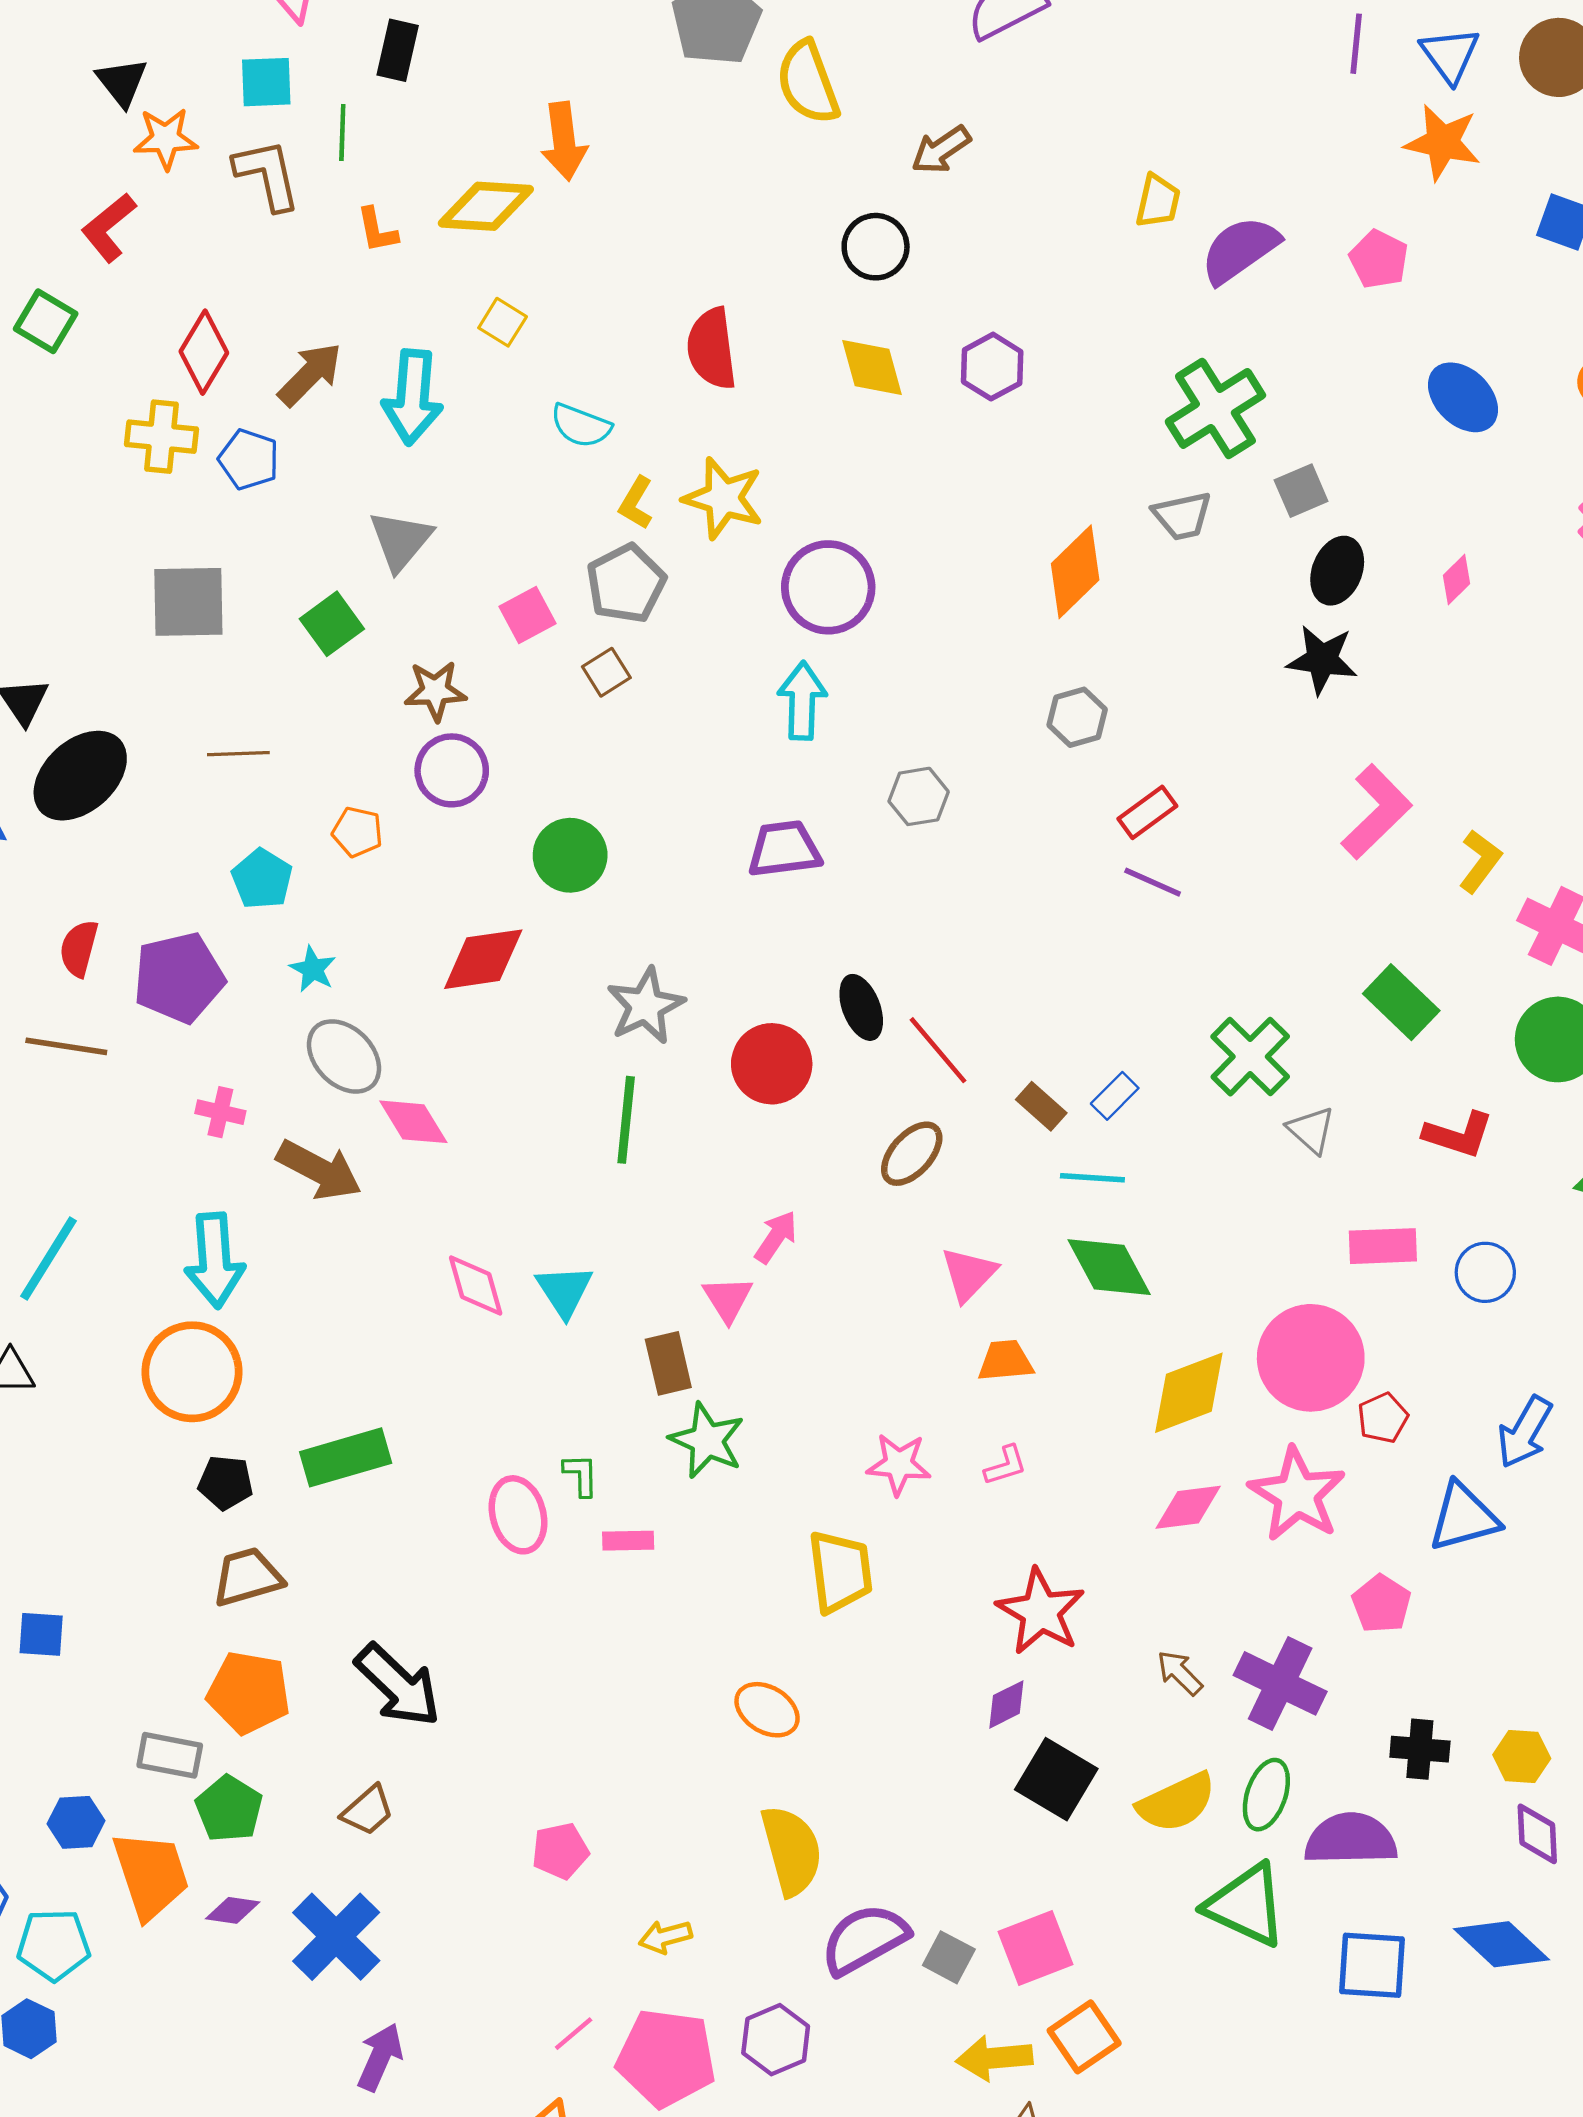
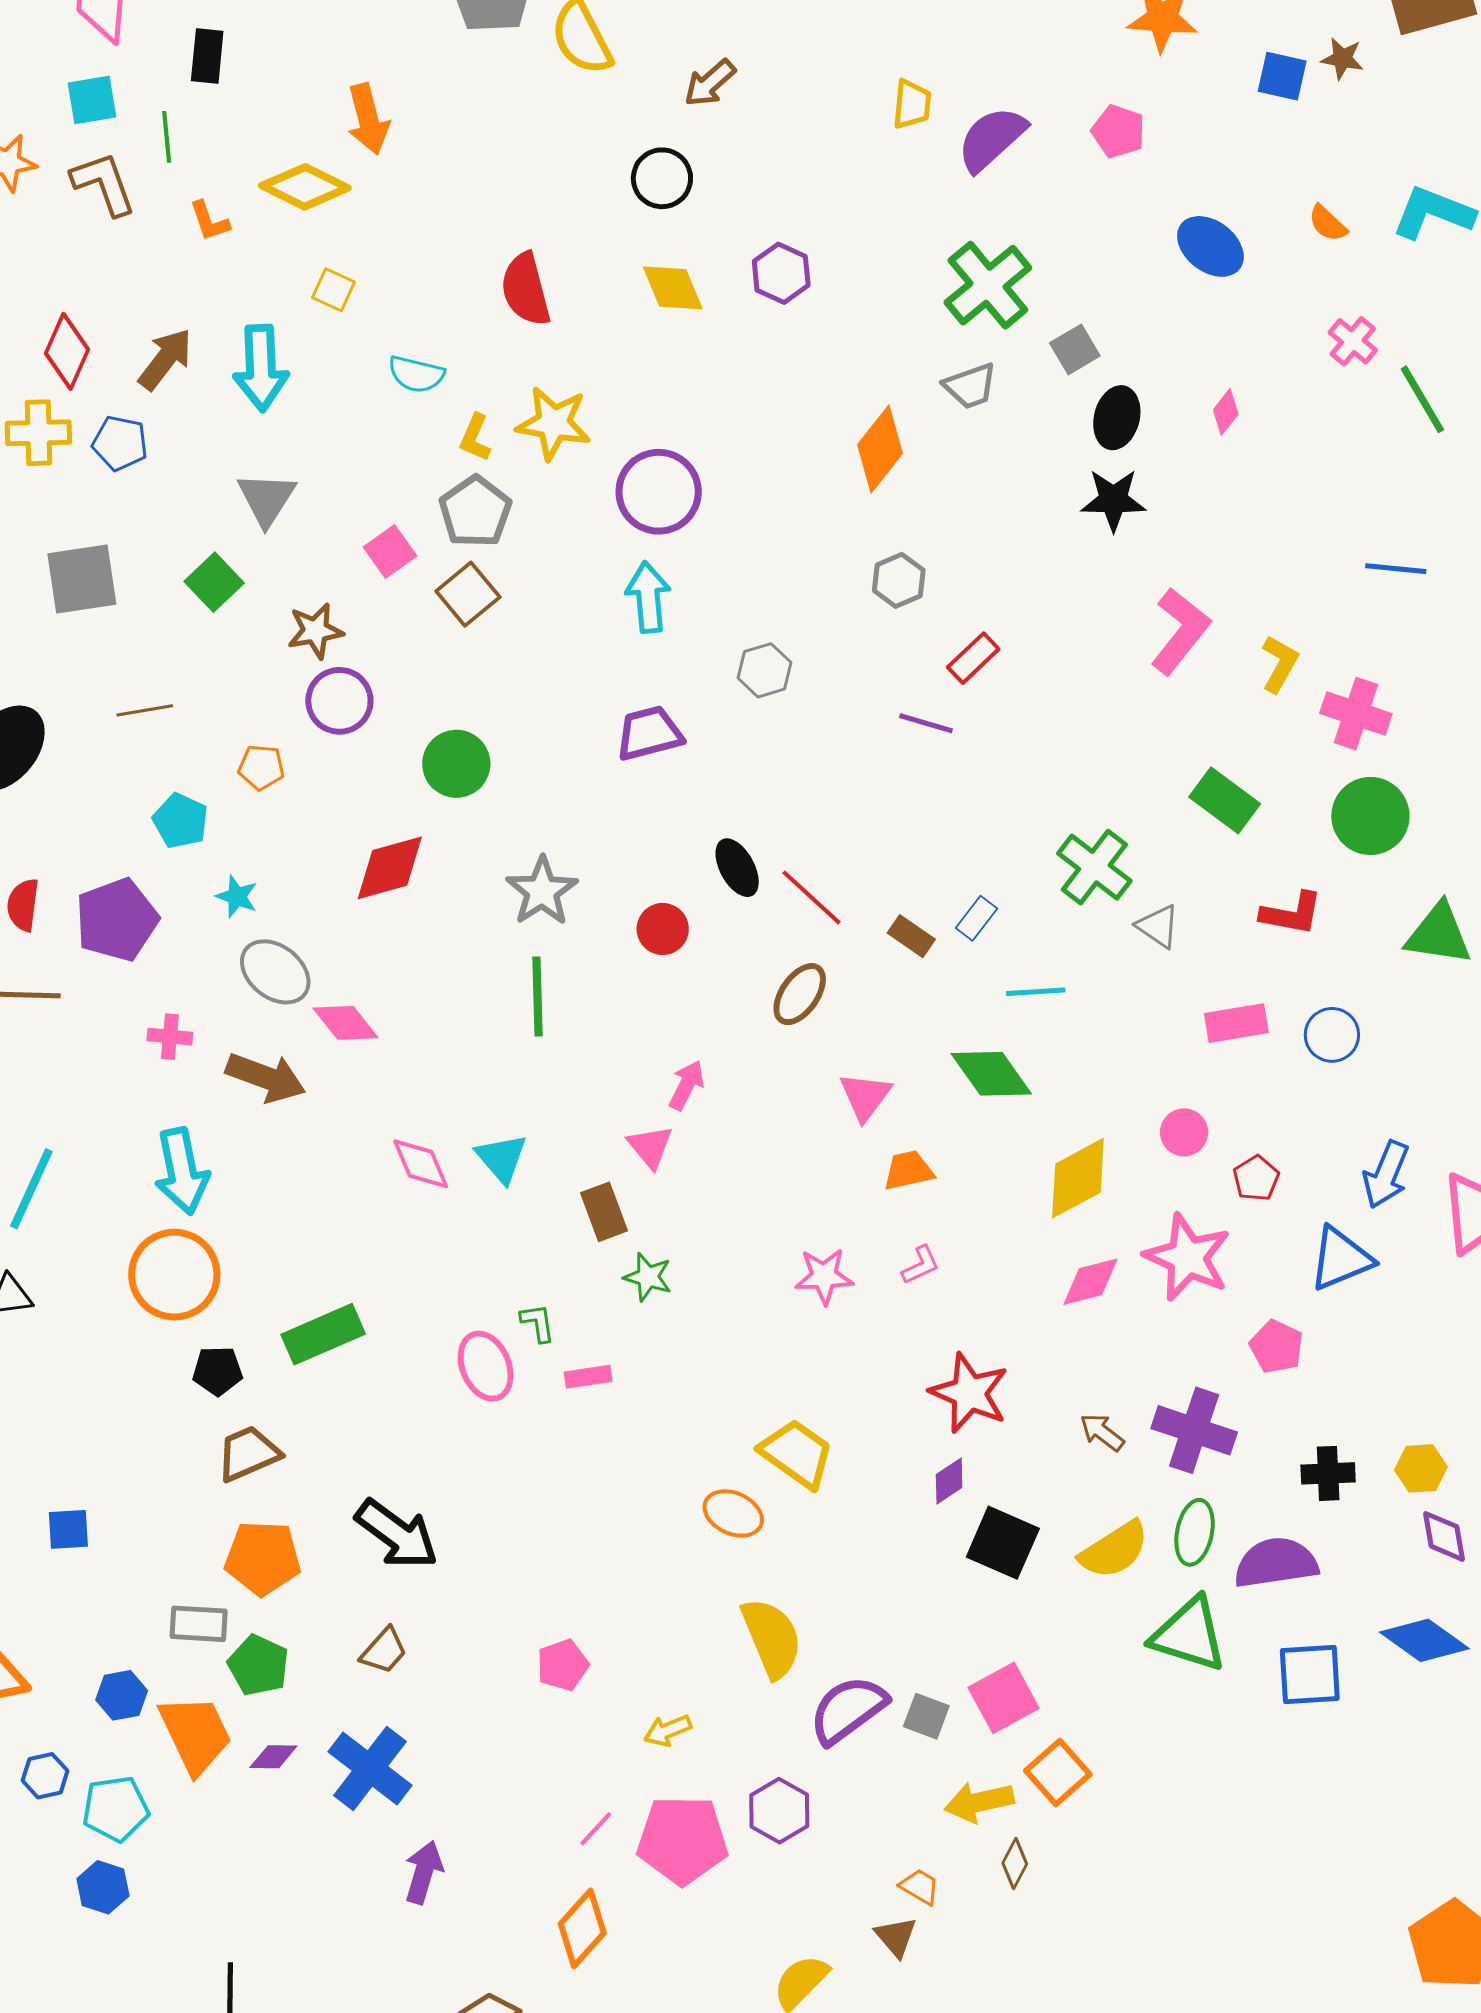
yellow diamond: (486, 206) -> (305, 187), turned 30
brown square: (606, 672) -> (468, 594), size x1.4
purple line: (1153, 882) -> (926, 723), moved
red circle: (772, 1064) -> (663, 929), size x0.7
cyan line: (1092, 1178) -> (1036, 992), moved
pink circle: (1311, 1358) -> (1184, 1132), size x0.5
green star: (707, 1440) -> (648, 1277), size x0.7
yellow trapezoid: (840, 1572) -> (797, 1454), moved, turned -40

